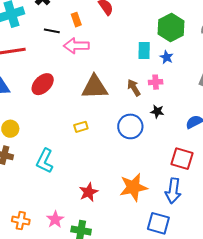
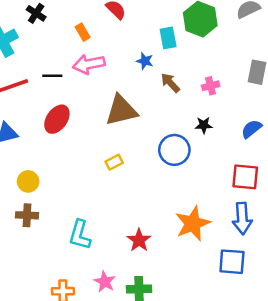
black line: (52, 31) -> (52, 76), moved
cyan rectangle: (144, 51) -> (168, 38), moved
blue star: (167, 57) -> (145, 61), moved
pink cross: (156, 82) -> (211, 86), moved
brown arrow: (134, 88) -> (170, 83), moved
cyan L-shape: (45, 161) -> (80, 235), moved

